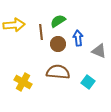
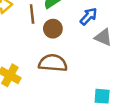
blue arrow: (78, 38) -> (89, 16), moved, turned 49
cyan square: (88, 82) -> (102, 96), moved, turned -32

